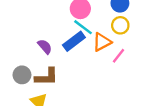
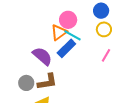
orange triangle: (102, 42) -> (59, 32), moved
purple semicircle: (45, 47) -> (42, 56), size x1.5

